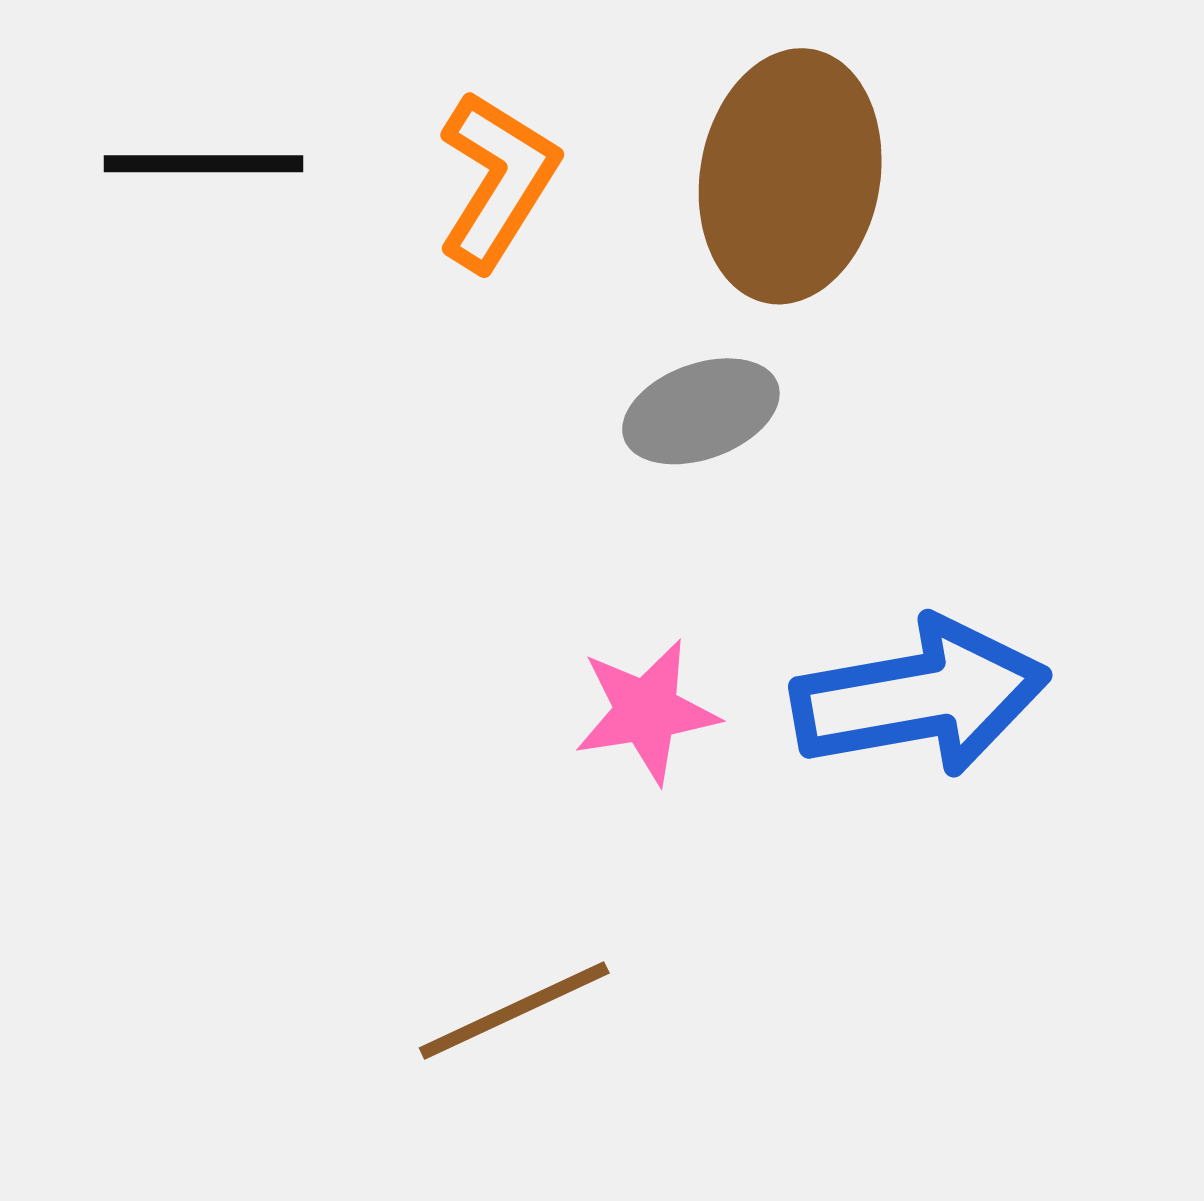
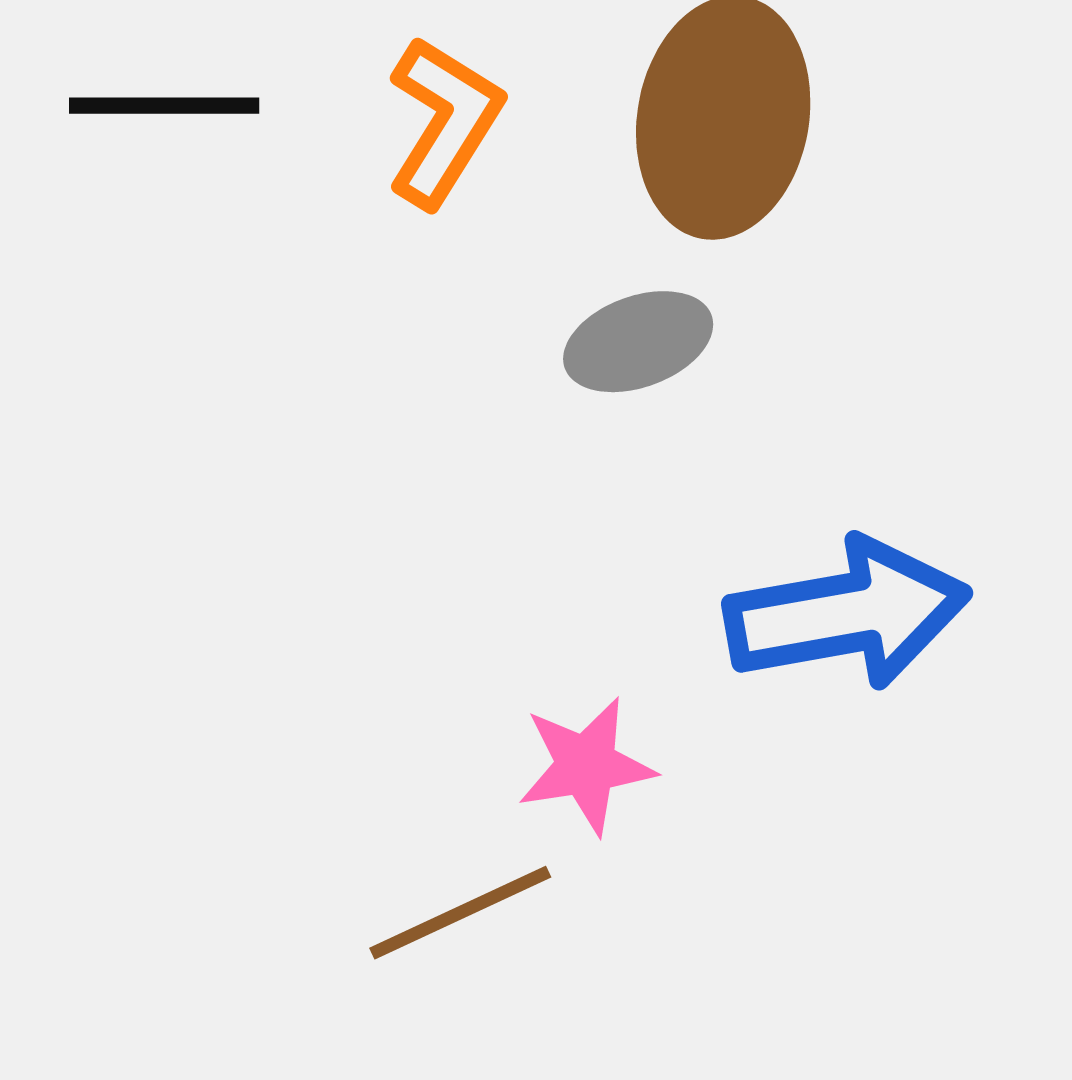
pink star: (646, 711) -> (586, 766), moved

